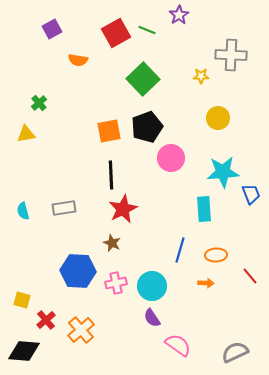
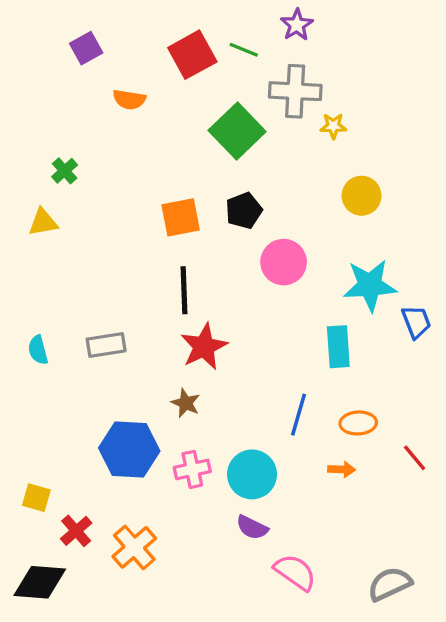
gray cross: (231, 55) -> (295, 91), moved
black pentagon: (147, 127) -> (244, 211), size x0.7
purple semicircle: (152, 318) -> (252, 527), turned -30

